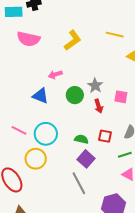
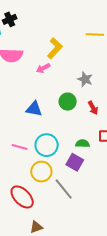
pink arrow: (55, 75) -> (43, 68), moved
gray star: (95, 86) -> (85, 79), moved
purple square: (86, 159) -> (75, 162), moved
gray line: (79, 183) -> (64, 189), moved

